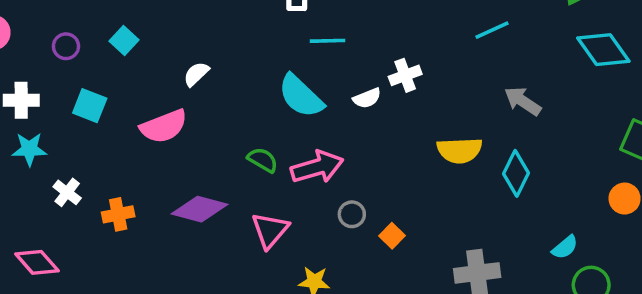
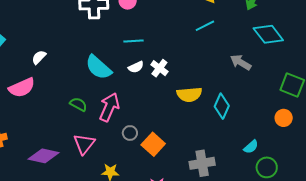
cyan line: (328, 41) -> (134, 41), moved
white cross: (405, 75) -> (159, 68), moved, turned -30
gray arrow: (523, 101) -> (241, 62), moved
pink arrow: (317, 167) -> (109, 107), turned -48
purple diamond: (200, 209) -> (44, 156), moved
orange square: (392, 236) -> (153, 144), size x1.6

